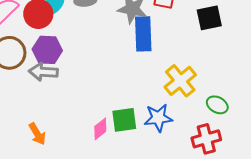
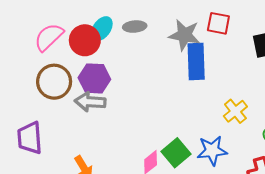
yellow cross: (180, 81) -> (235, 111), size x0.7
green square: (124, 120) -> (176, 153), turned -32

